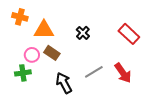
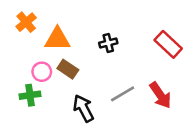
orange cross: (20, 17) -> (26, 22), turned 35
black cross: (83, 33) -> (108, 43), turned 32

